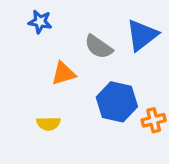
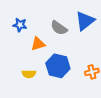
blue star: (40, 22) -> (20, 25), moved
blue hexagon: (117, 102) -> (58, 66), moved

